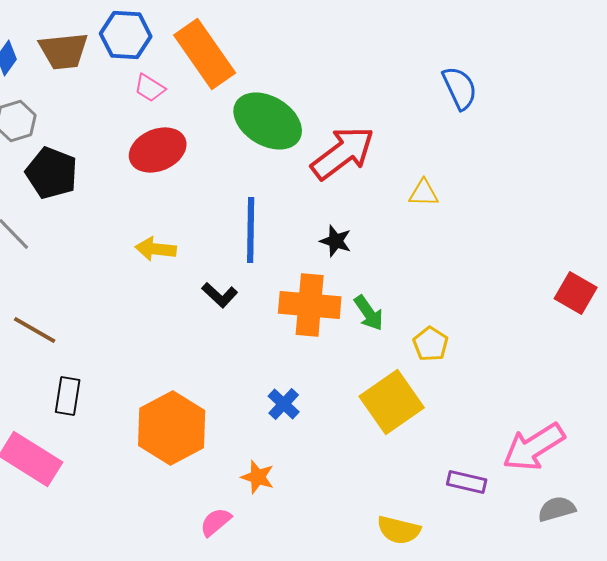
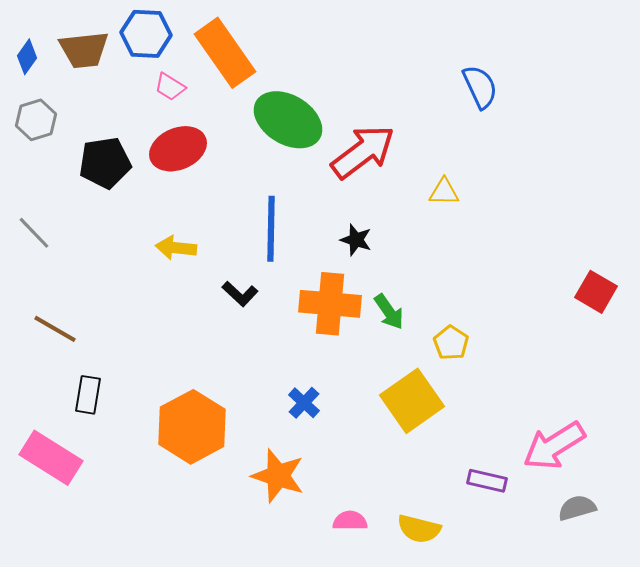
black pentagon: (52, 173) -> (105, 163), moved, turned -30
orange star: (258, 477) -> (278, 476), size x1.6
pink semicircle: (216, 522) -> (350, 521), moved, turned 40

